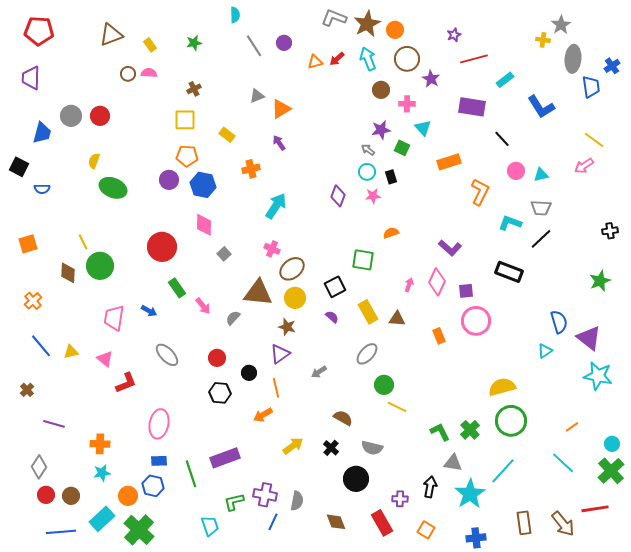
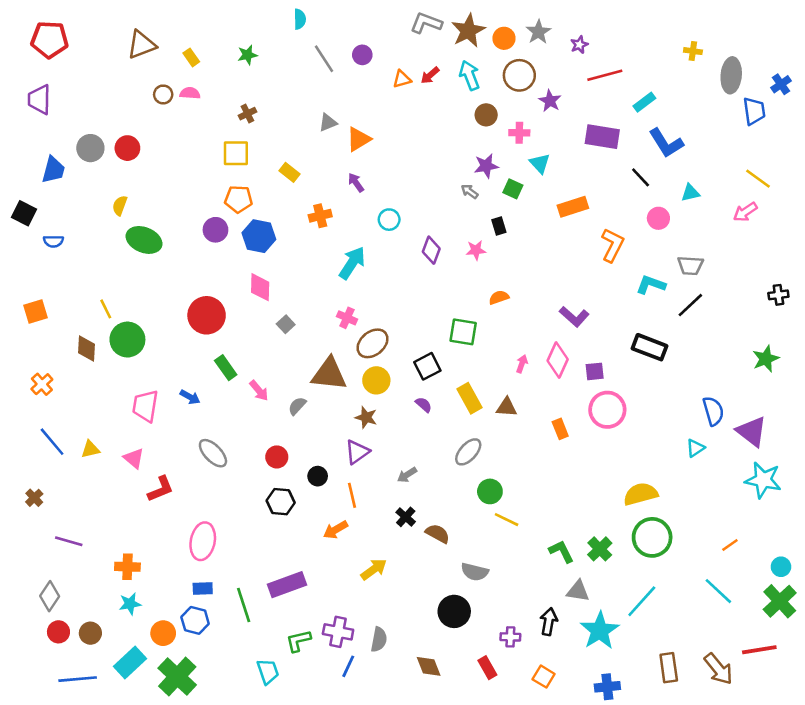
gray star: (561, 25) -> (538, 32), moved
blue L-shape: (541, 107) -> (666, 143), moved
cyan circle: (367, 172) -> (389, 220), moved
cyan triangle: (541, 175) -> (690, 193), moved
black cross: (331, 448) -> (406, 517), moved
red rectangle: (382, 523) -> (487, 668), size x0.7

